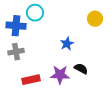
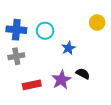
cyan circle: (35, 13) -> (45, 31), moved
purple star: (60, 75) -> (61, 80), turned -30

